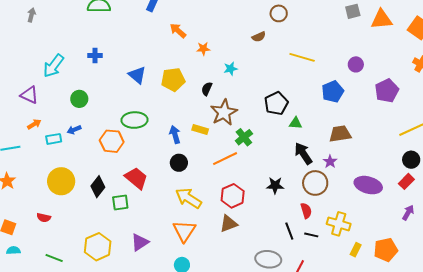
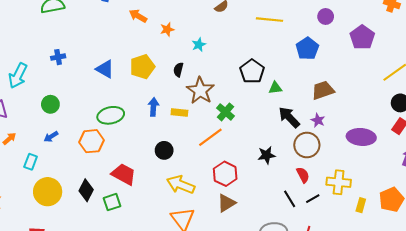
blue arrow: (175, 135) -> (153, 107), moved, turned 30
cyan rectangle: (54, 139) -> (31, 162), moved, turned -49
black line: (311, 235) -> (313, 199), turned -32

